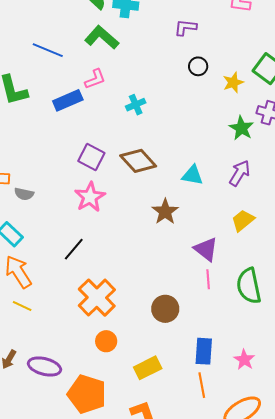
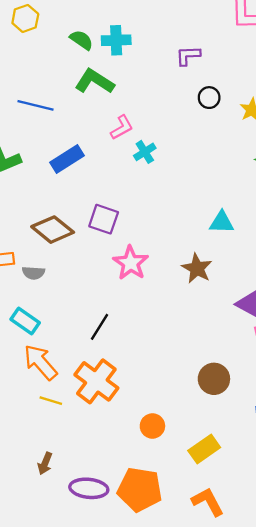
pink L-shape: (95, 79) -> (122, 127), moved
brown diamond: (138, 161) -> (53, 230), moved
pink star: (90, 197) -> (131, 263), moved
orange cross: (97, 298) -> (96, 381), moved
purple ellipse: (45, 367) -> (89, 488), moved

